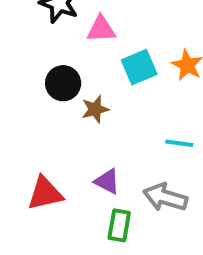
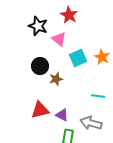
pink triangle: (101, 29) -> (59, 39), turned 42
red triangle: (45, 193) -> (40, 110), moved

